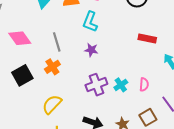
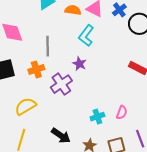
purple cross: (96, 85) -> (61, 84), moved, turned -30
cyan cross: (121, 85) -> (97, 117), moved

